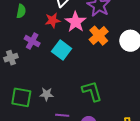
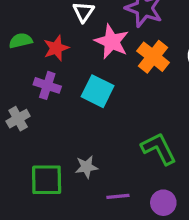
green semicircle: (21, 11) -> (21, 41), turned -104
red star: (53, 20) -> (56, 48), moved

